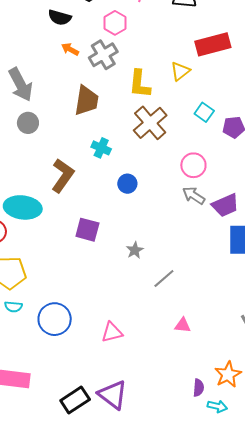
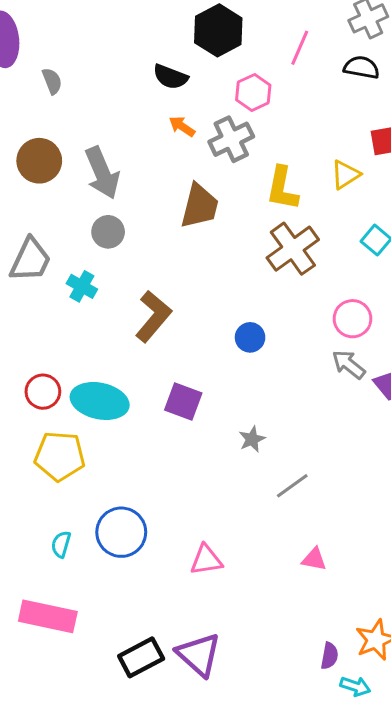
cyan cross: (101, 148) -> (82, 286), moved
cyan ellipse: (23, 207) -> (100, 401), moved
cyan semicircle: (13, 307) -> (61, 544), moved, turned 96

